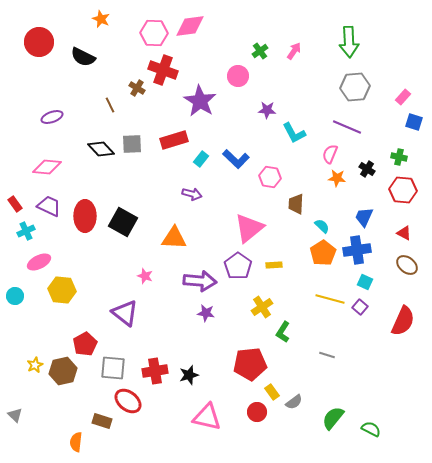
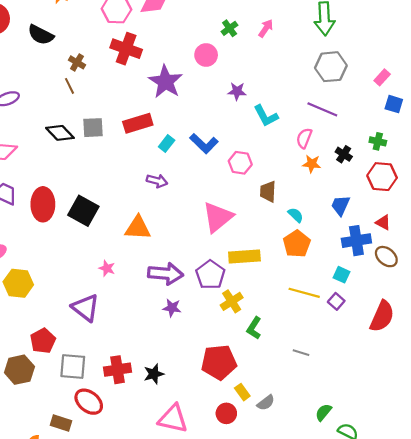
brown cross: (137, 88) -> (77, 62), moved
blue cross: (357, 250) -> (356, 241), moved
yellow rectangle: (274, 265) -> (244, 257), size x1.8
purple pentagon: (238, 266) -> (210, 275), moved
green semicircle: (333, 418) -> (323, 412), moved, size x0.7

